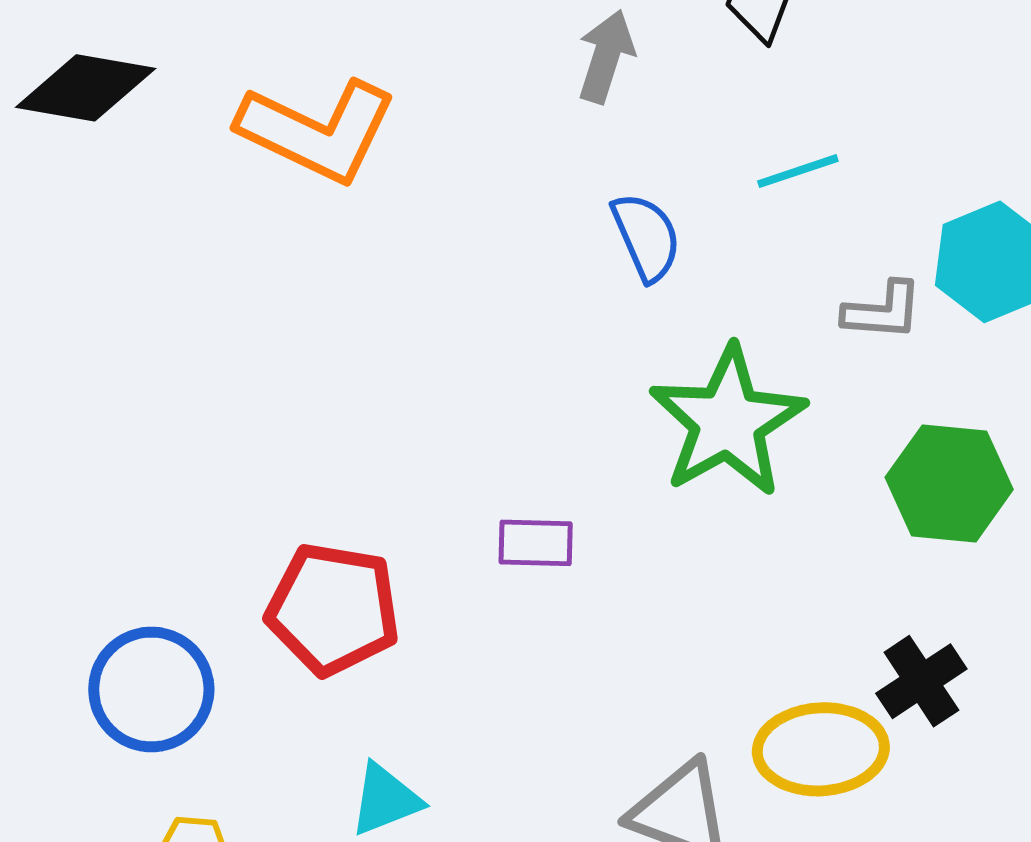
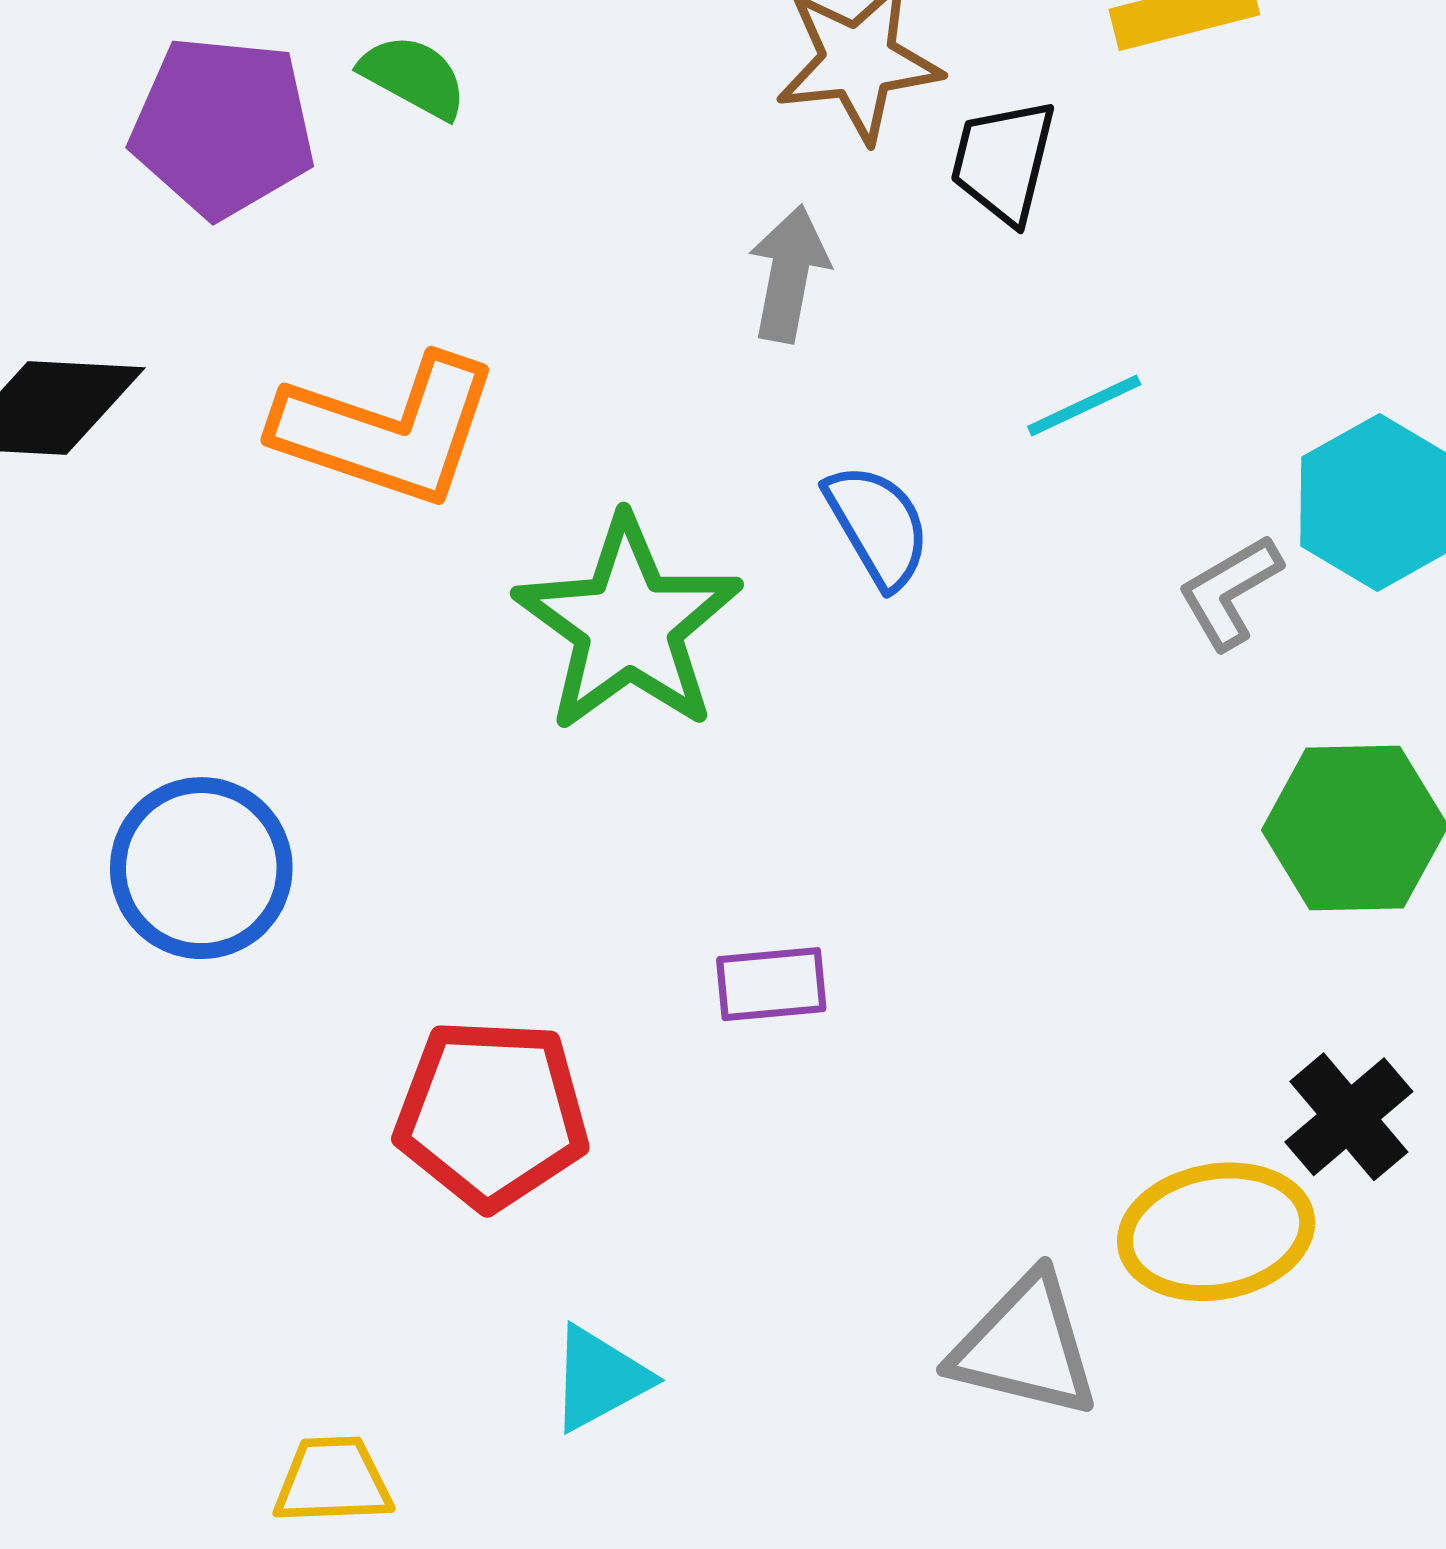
gray L-shape: (883, 311) -> (1230, 592), turned 152
green star: (728, 422) -> (628, 625), moved
blue circle: (151, 689) -> (201, 868), moved

